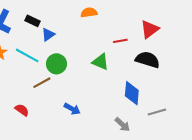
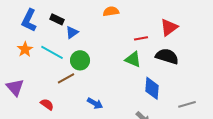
green triangle: (100, 62) -> (133, 59), moved
gray line: (157, 112) -> (187, 104), moved

